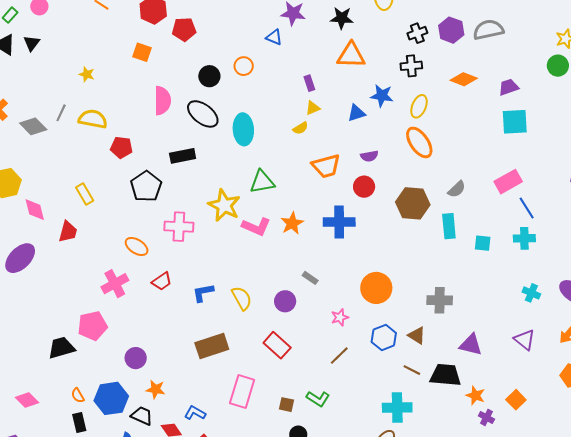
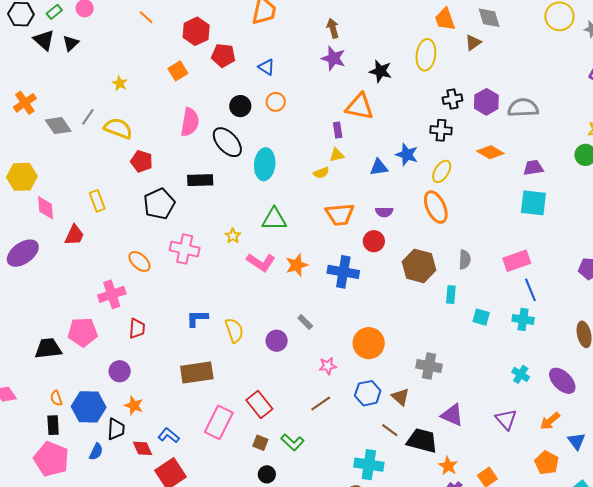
blue triangle: (274, 37) -> (266, 67), moved
orange square: (142, 52) -> (178, 71), turned 30
orange triangle: (351, 55) -> (360, 107), moved
gray semicircle: (457, 189) -> (465, 260), turned -54
yellow star: (224, 205) -> (233, 236), size x0.5
cyan rectangle: (449, 226) -> (451, 295), size x0.7
red trapezoid: (162, 281) -> (137, 329), moved, turned -60
red rectangle: (277, 345) -> (259, 405), moved
black trapezoid: (142, 416) -> (116, 429), turned 60

